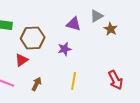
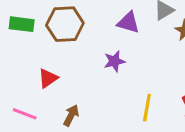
brown hexagon: (33, 38) -> (65, 24), moved
yellow line: (74, 81) -> (147, 108), moved

